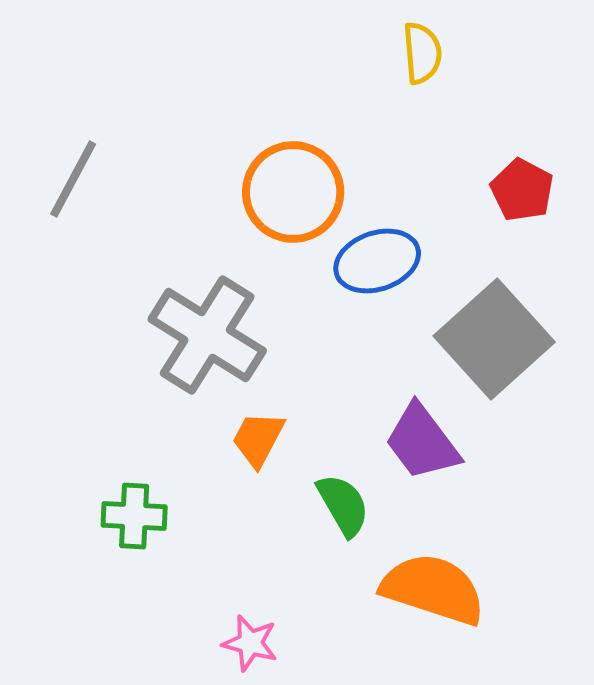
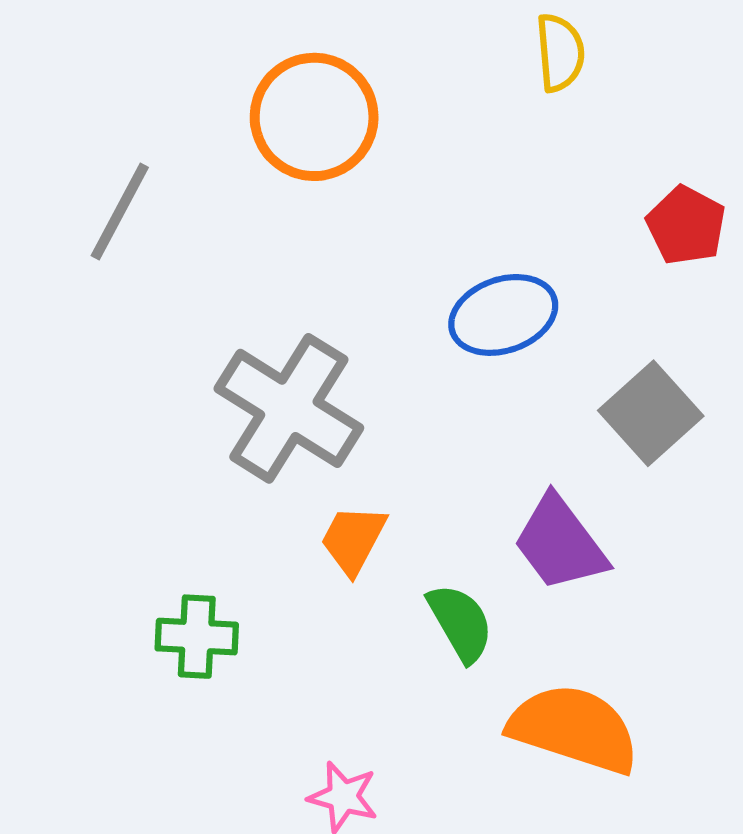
orange circle: (293, 192) -> (314, 117), moved
gray square: (494, 339) -> (651, 413), size x0.7

